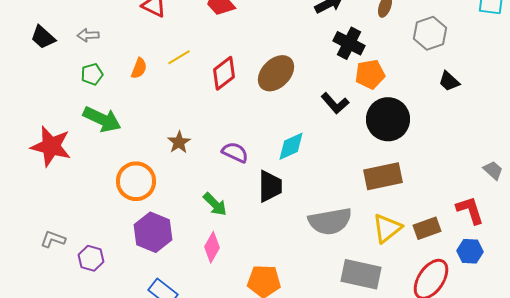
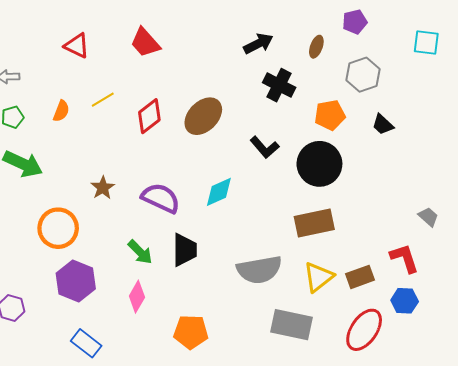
orange pentagon: (370, 74) -> (330, 115), moved
purple semicircle: (235, 152) -> (161, 198), size x1.4
black trapezoid: (270, 186) -> (185, 250), moved

